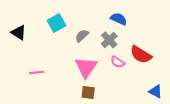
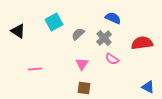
red semicircle: (141, 55) -> (142, 43), moved, turned 140
pink triangle: (86, 67) -> (82, 64), size x0.6

